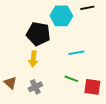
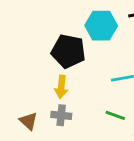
gray cross: (35, 87) -> (61, 115), moved, turned 32

